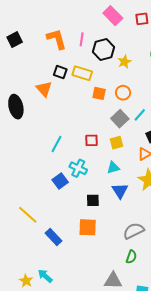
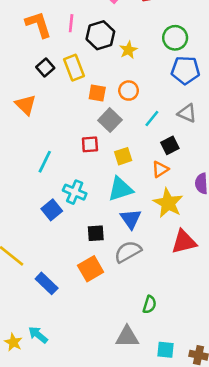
black square: (60, 72) -> (45, 67), turned 32
yellow rectangle: (82, 73) -> (74, 68), turned 54
orange triangle: (44, 89) -> (26, 105), moved
gray square: (120, 119) -> (110, 120), moved
red square: (92, 140) -> (90, 144), moved
cyan triangle: (113, 168) -> (120, 189), size x1.5
orange square: (88, 227) -> (91, 269), turned -30
gray semicircle: (134, 231) -> (128, 252), moved

